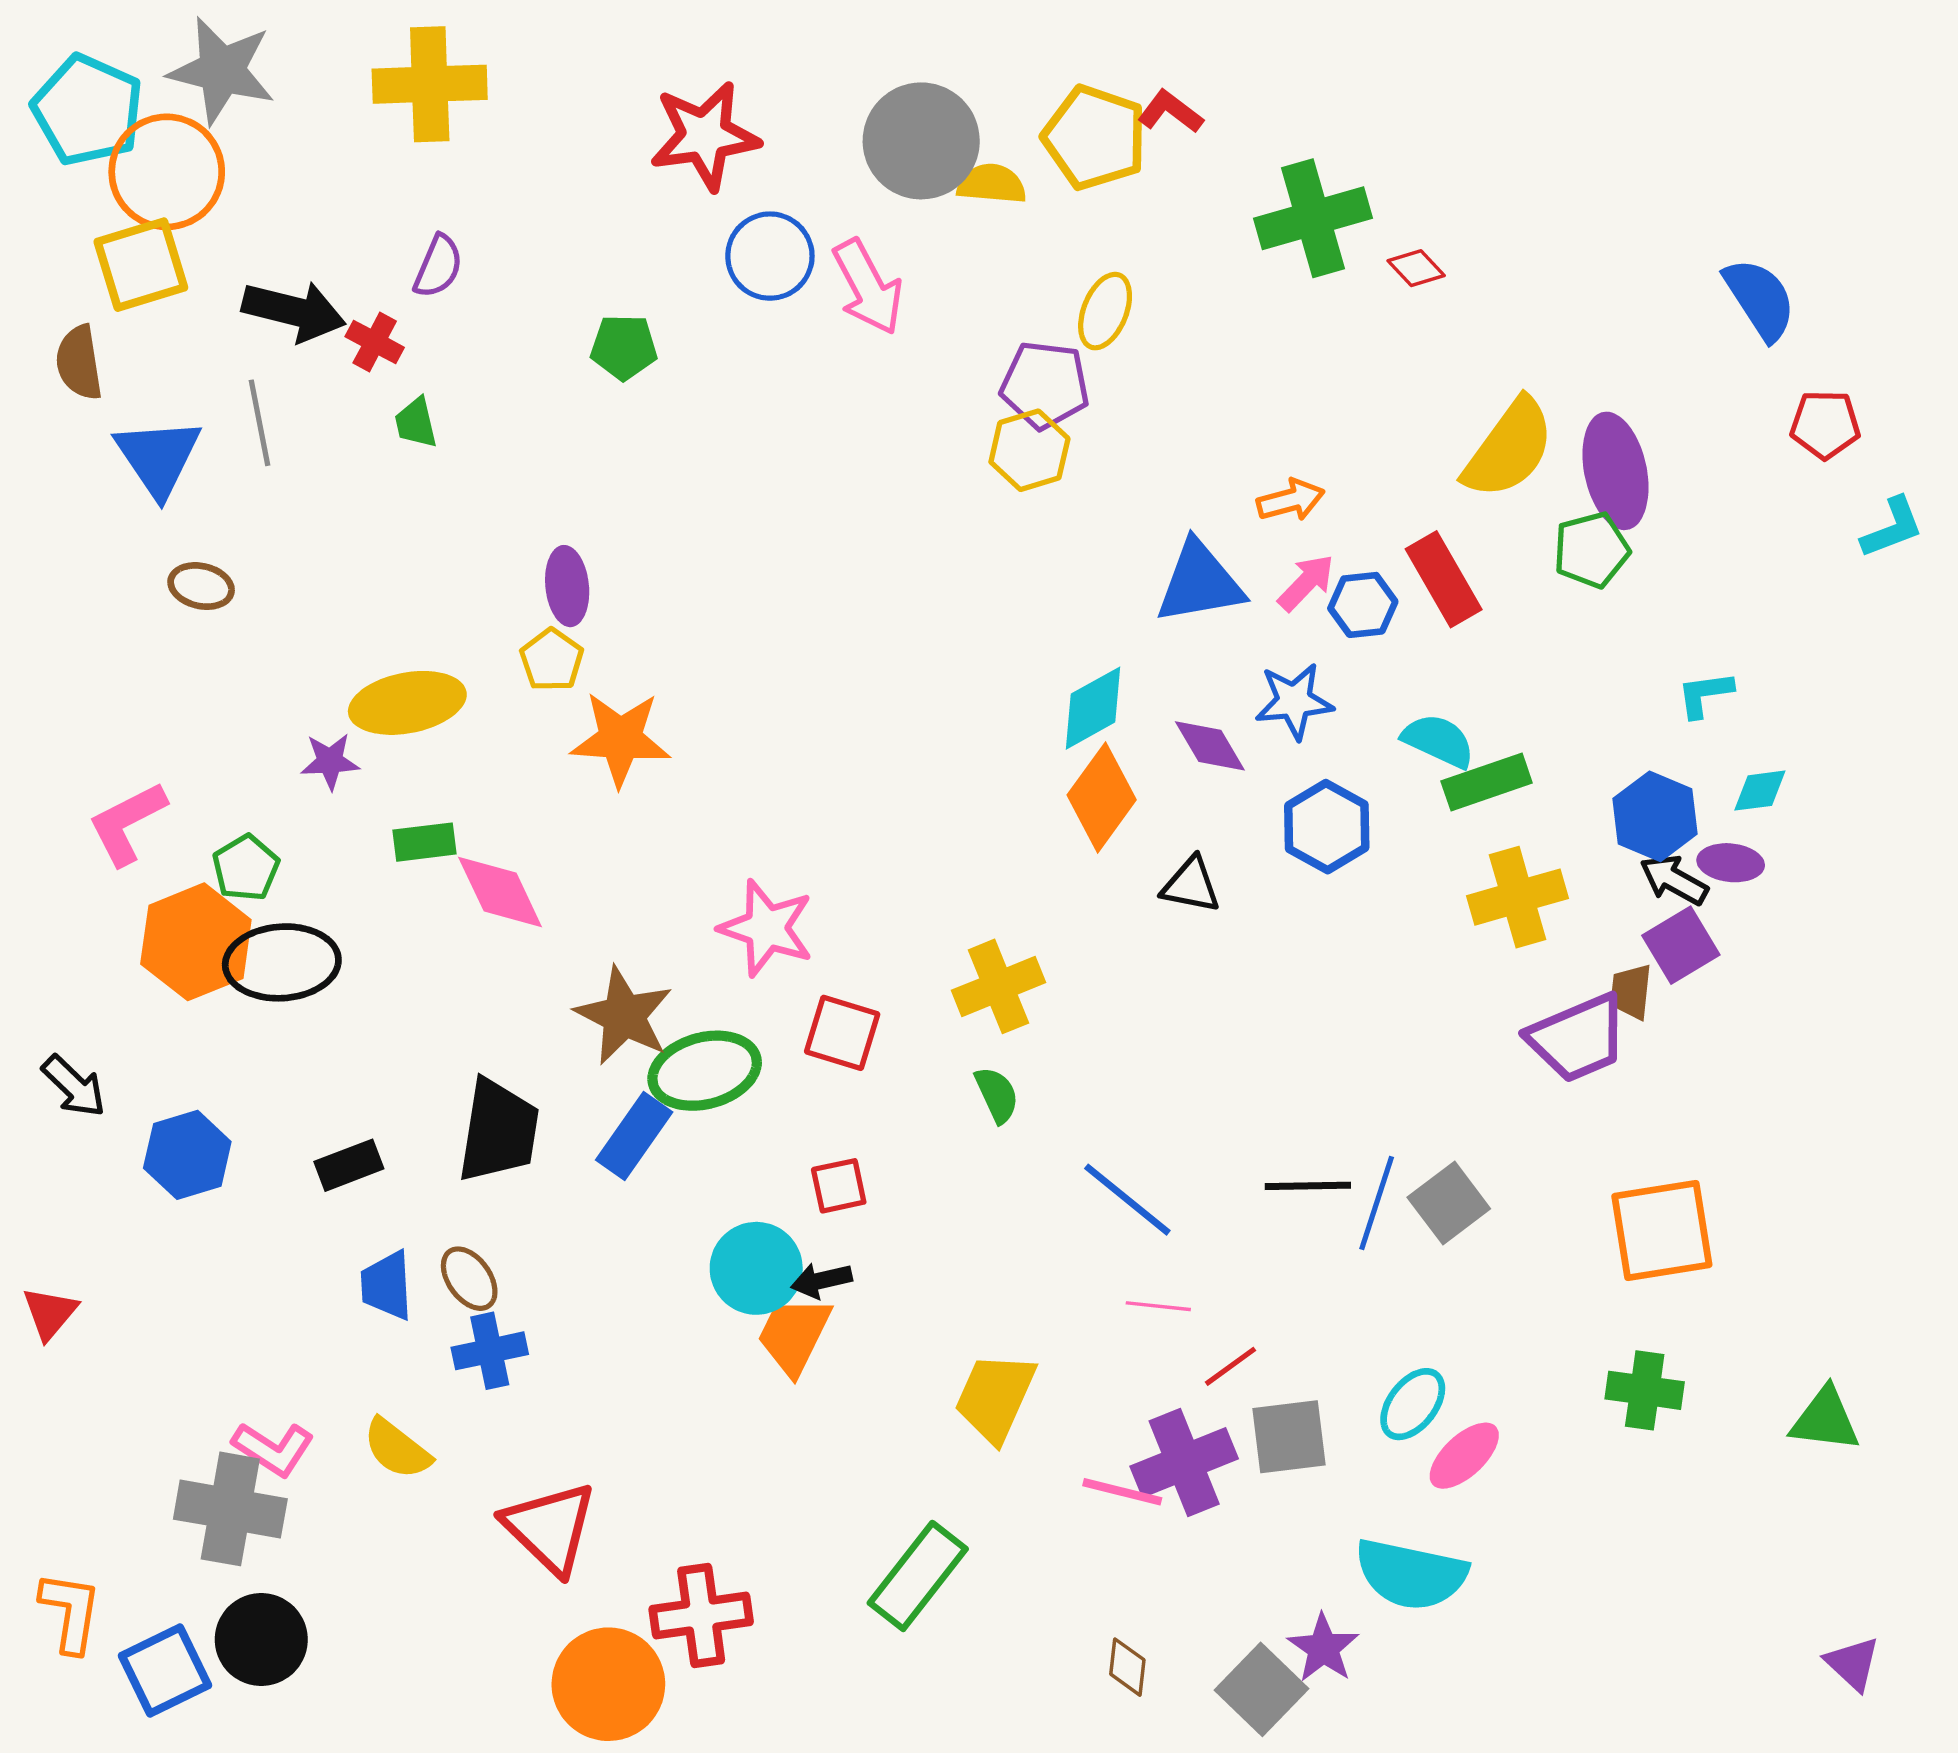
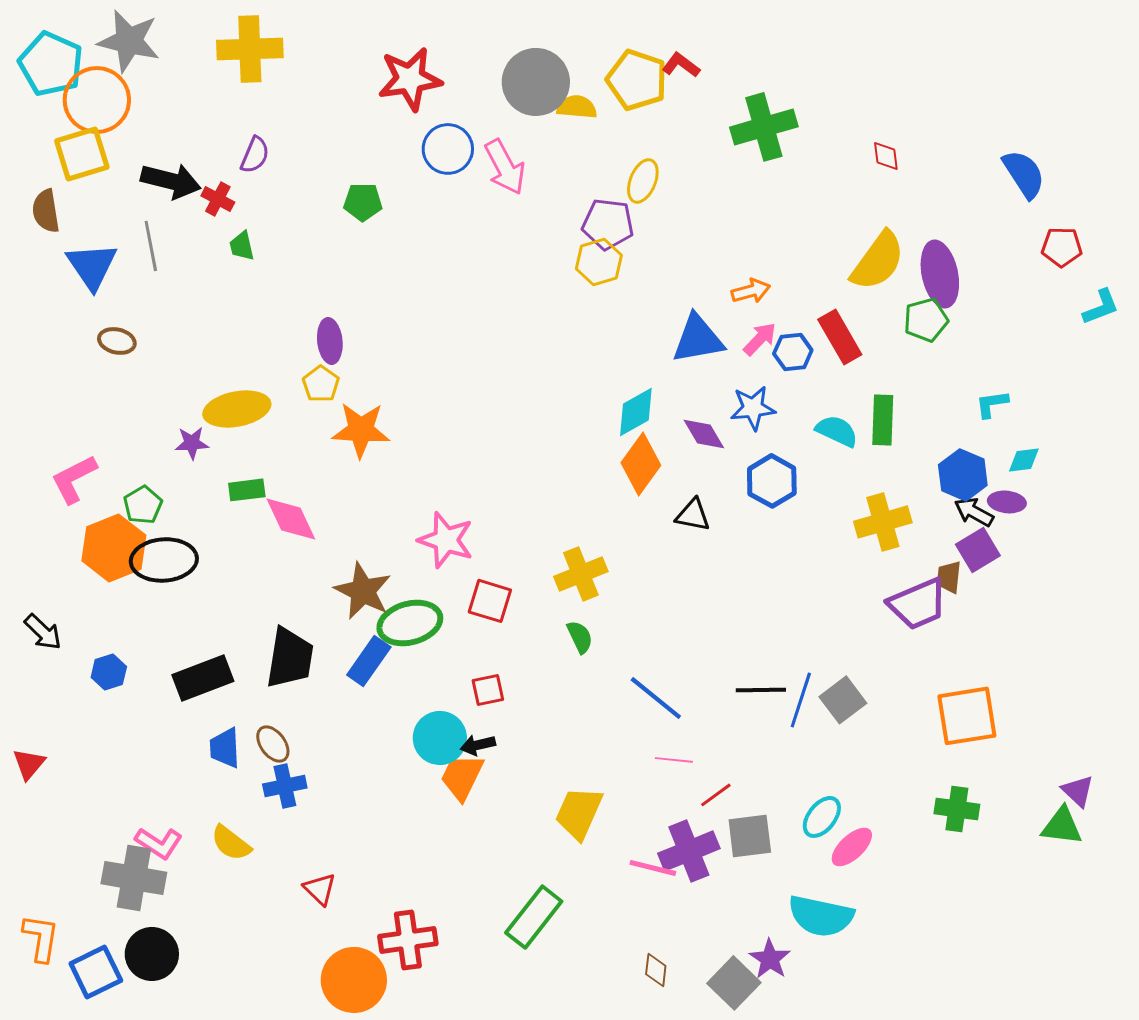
red diamond: (1416, 268) -> (886, 156), moved, turned 36
green rectangle: (1487, 782) -> (883, 420), moved, turned -69
blue hexagon: (187, 1155) -> (109, 672), size x0.7
black rectangle: (349, 1165) -> (203, 678), size x1.5
red triangle: (550, 1528) -> (320, 889), size x0.6
purple triangle: (1853, 1664) -> (1078, 791), moved

